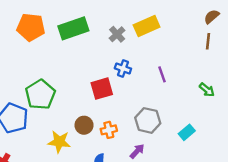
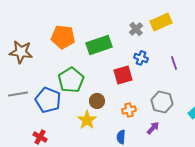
orange pentagon: (31, 27) -> (63, 37), moved
green rectangle: (73, 28) -> (99, 45), moved
brown circle: (84, 125) -> (97, 101), moved
yellow star: (59, 142) -> (87, 120), turned 30

